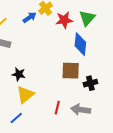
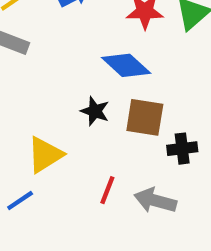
blue diamond: (80, 44) -> (126, 65), moved, turned -60
black star: (19, 74) -> (95, 111), moved

